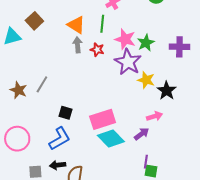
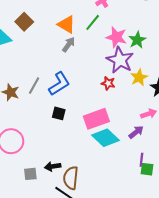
green line: (102, 24) -> (93, 22), turned 36
gray arrow: (78, 45) -> (69, 45), turned 42
red star: (97, 50) -> (108, 83), moved
yellow star: (146, 80) -> (139, 77), turned 30
blue L-shape: (60, 139) -> (59, 84), moved

